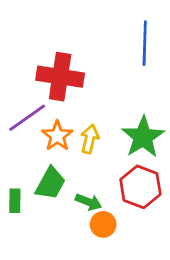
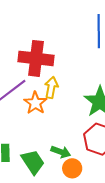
yellow arrow: (90, 139) -> (51, 88), moved
green trapezoid: (50, 183) -> (33, 162), moved, turned -60

